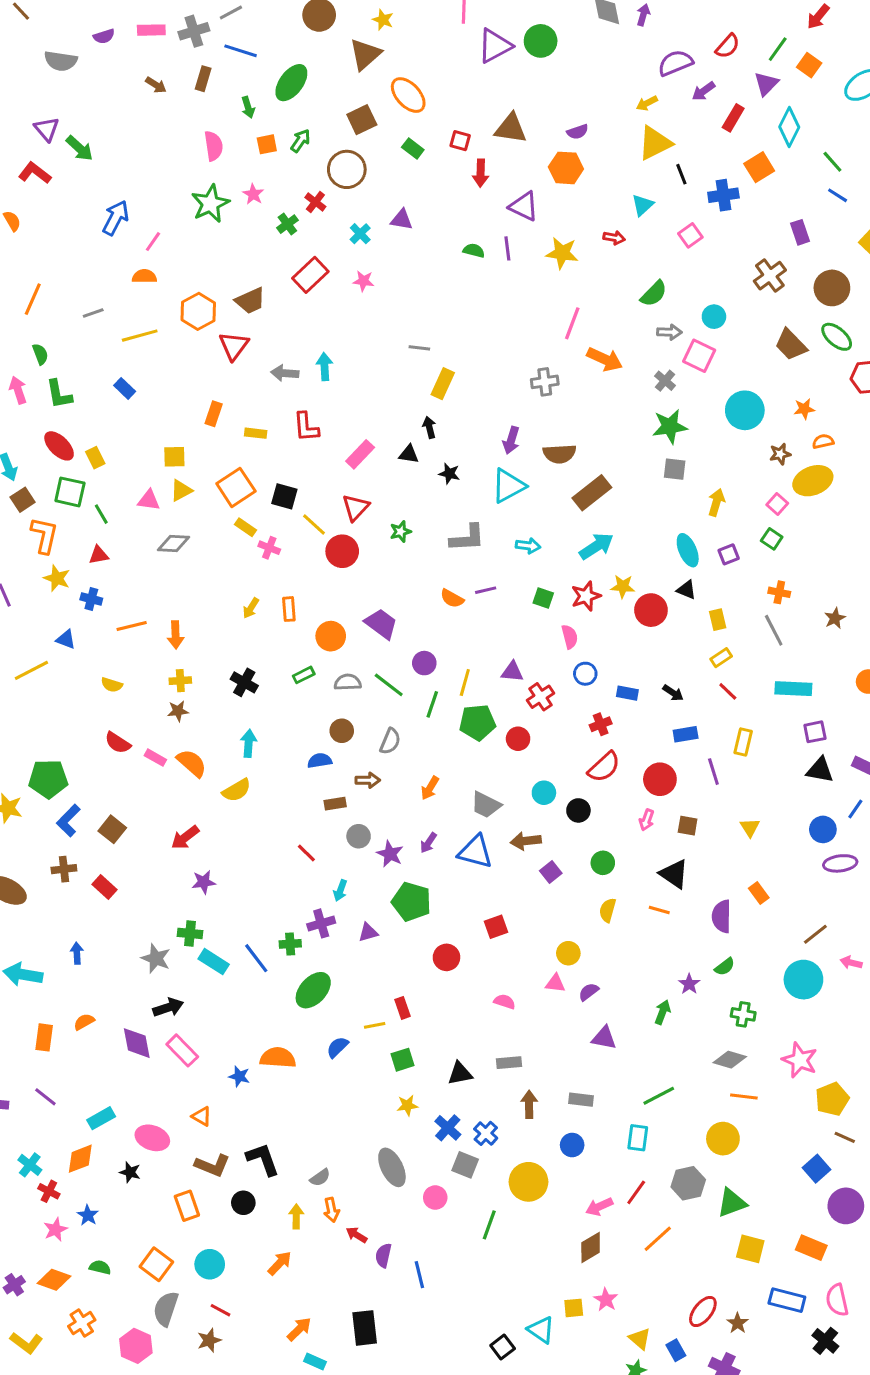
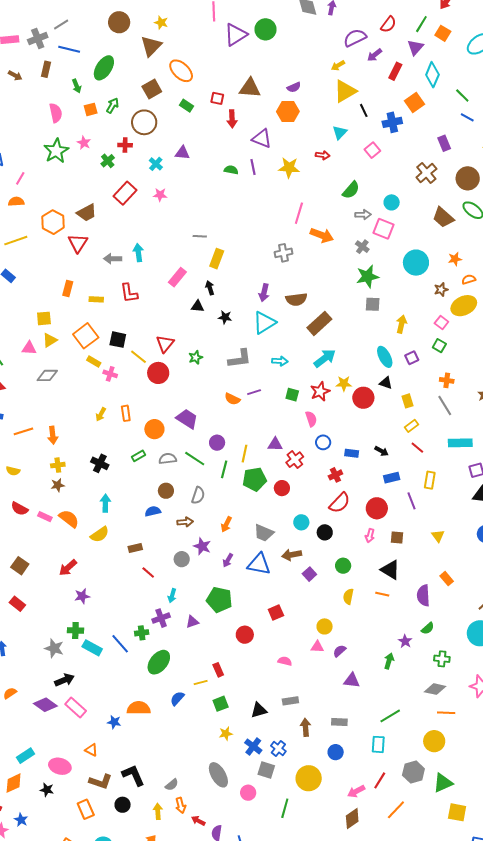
red cross: (315, 202) -> (125, 145), turned -32
pink rectangle: (360, 454) -> (177, 277), moved
brown rectangle: (335, 804) -> (135, 548), moved
purple star: (390, 854) -> (202, 546), moved
purple diamond: (137, 1043) -> (45, 705), turned -40

